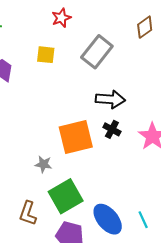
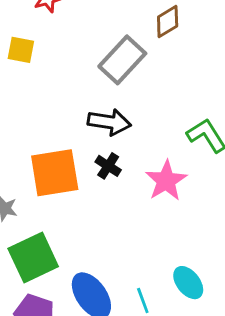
gray rectangle: (97, 52) -> (122, 60), moved

